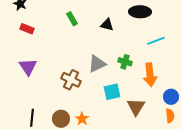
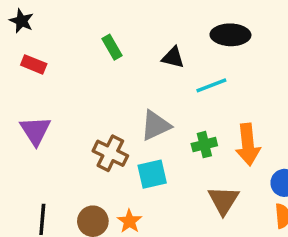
cyan line: (156, 41) -> (211, 85), moved
green cross: (125, 62) -> (204, 145), moved, turned -32
cyan square: (112, 92) -> (152, 174), moved

